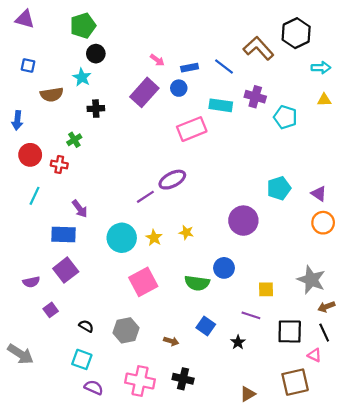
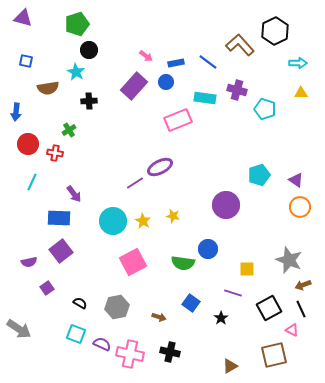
black square: (290, 331) -> (269, 308), turned -30
purple semicircle: (94, 387) -> (102, 344), moved

